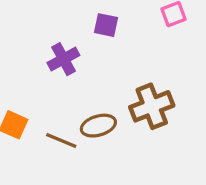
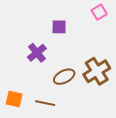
brown ellipse: (98, 126) -> (64, 77), moved

